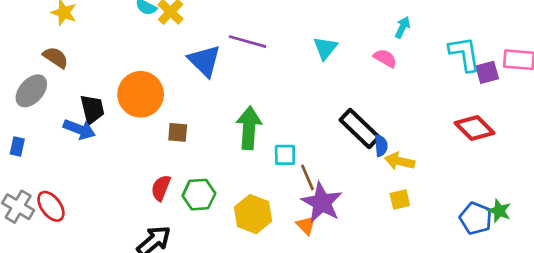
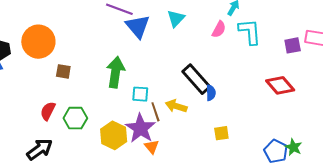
cyan L-shape: (465, 54) -> (250, 32), moved
pink semicircle: (385, 58) -> (219, 29), turned 84
blue triangle: (205, 61) -> (138, 26), moved
yellow arrow: (400, 161) -> (176, 106), moved
purple star: (322, 203) -> (141, 128), moved

